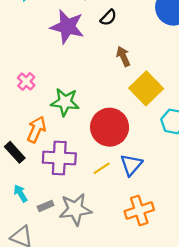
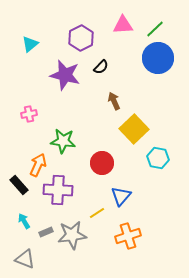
pink cross: (26, 81) -> (29, 114), moved, turned 35
red circle: (110, 127) -> (102, 163), size x0.7
yellow line: (102, 168) -> (97, 213), moved

